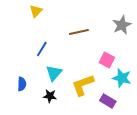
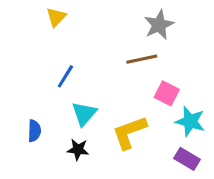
gray star: (122, 25) -> (159, 25), moved
brown line: (79, 32) -> (142, 59), moved
purple rectangle: (108, 101) -> (187, 159), moved

